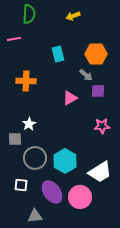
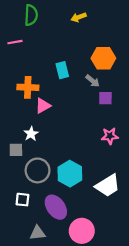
cyan rectangle: (58, 54) -> (62, 70), moved
pink triangle: (70, 98) -> (43, 106), moved
pink circle: (80, 197) -> (82, 231), moved

